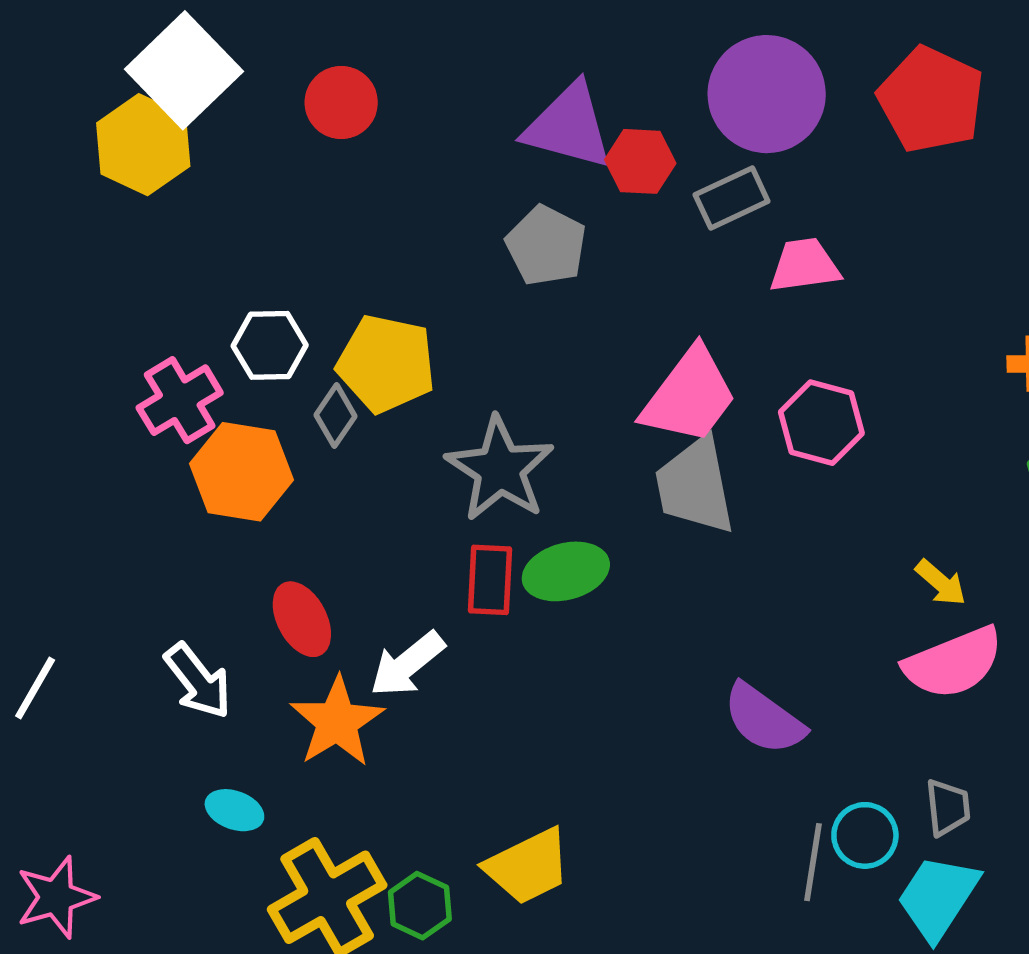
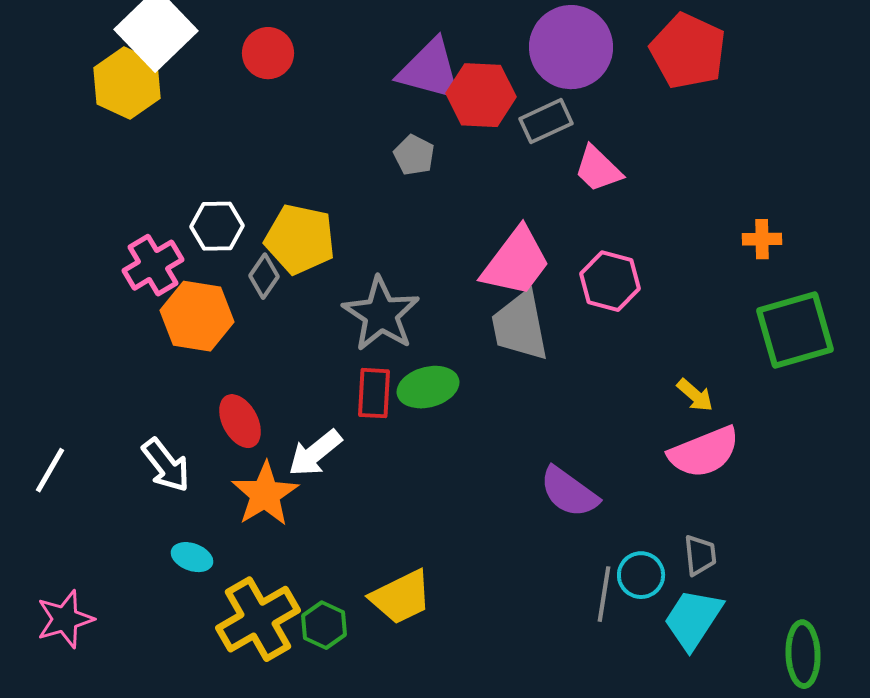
red hexagon: (640, 161) -> (481, 95), size x1.4
gray pentagon: (546, 246) -> (414, 155), size x0.7
pink trapezoid: (805, 265) -> (598, 169), turned -128

